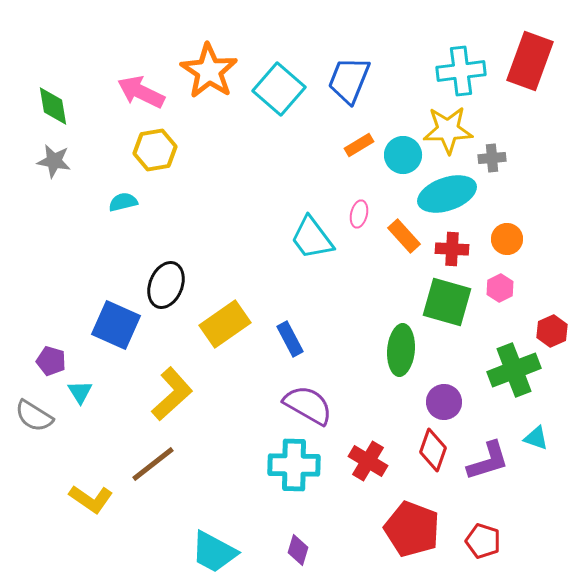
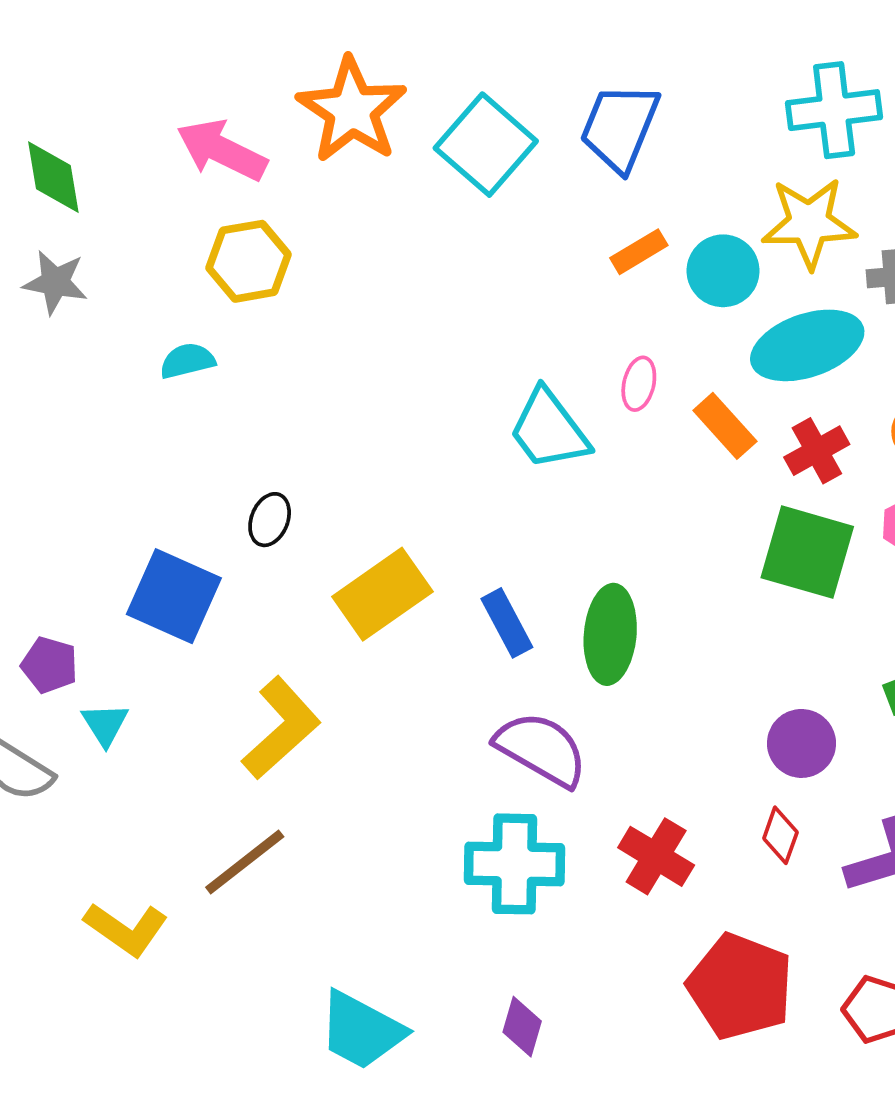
red cross: (452, 249) -> (817, 451), turned -32
black ellipse: (166, 285) -> (270, 520), size x0.6
green ellipse: (401, 350) -> (610, 634), moved
red diamond: (433, 450) -> (780, 835), size x0.7

